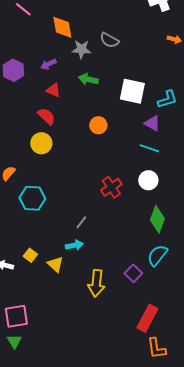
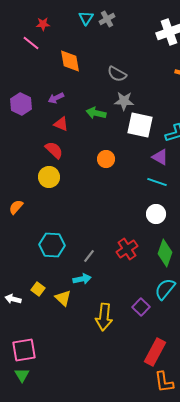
gray star: (81, 49) -> (124, 101), moved
red cross: (111, 187) -> (127, 249), moved
cyan hexagon: (32, 198) -> (52, 245), moved

